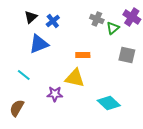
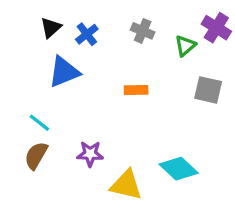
gray cross: (97, 19) -> (143, 31), moved
yellow triangle: (75, 78) -> (126, 185), moved
brown semicircle: (17, 108) -> (36, 155), moved

